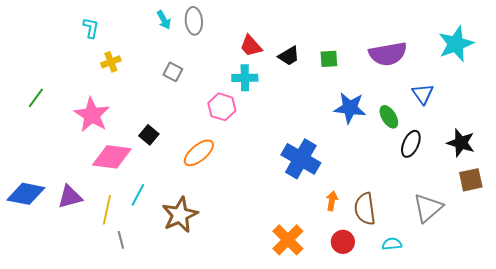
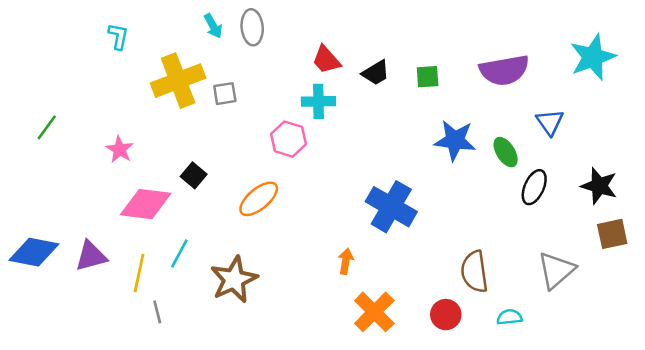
yellow cross: (111, 62) -> (178, 81), moved, size x2.0
gray square: (173, 72) -> (225, 94), turned -36
pink star: (92, 115) -> (120, 149), size x0.6
orange arrow: (332, 201) -> (346, 261), moved

